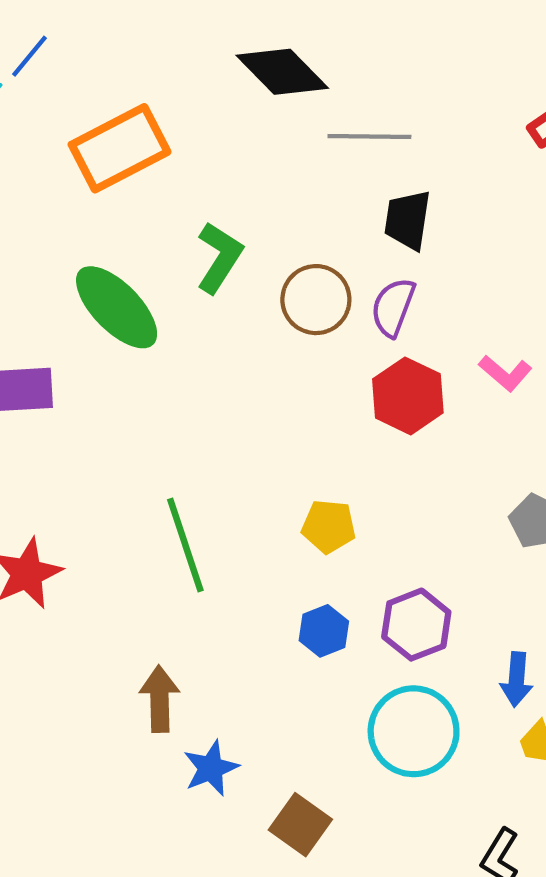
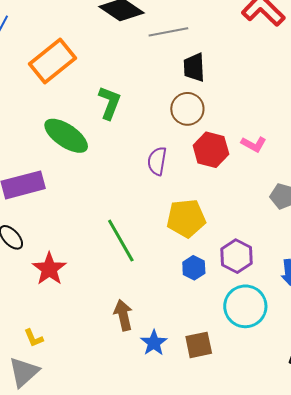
brown circle: (316, 300) -> (187, 109), moved
purple semicircle: (393, 307) -> (157, 161), moved
pink L-shape: (505, 373) -> (254, 144), moved
yellow pentagon: (329, 526) -> (186, 218), size x1.5
brown square: (300, 825) -> (199, 345), moved, turned -36

